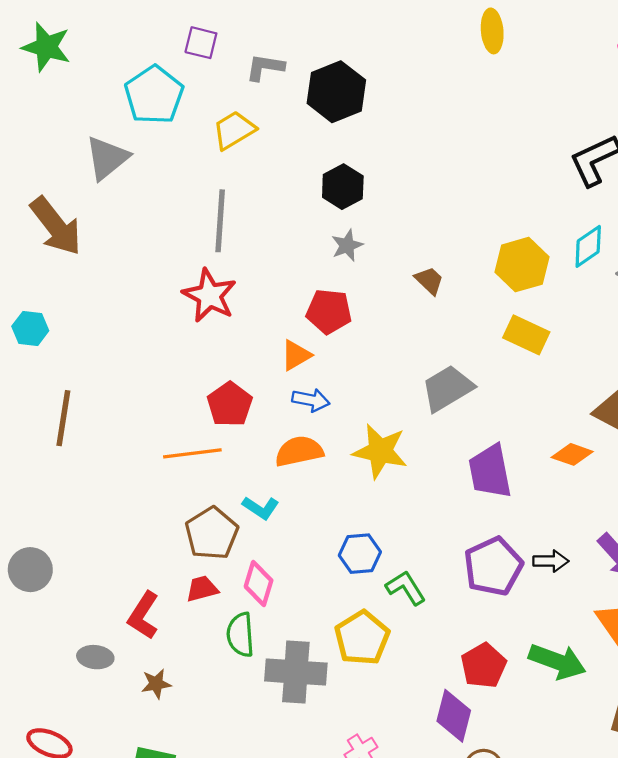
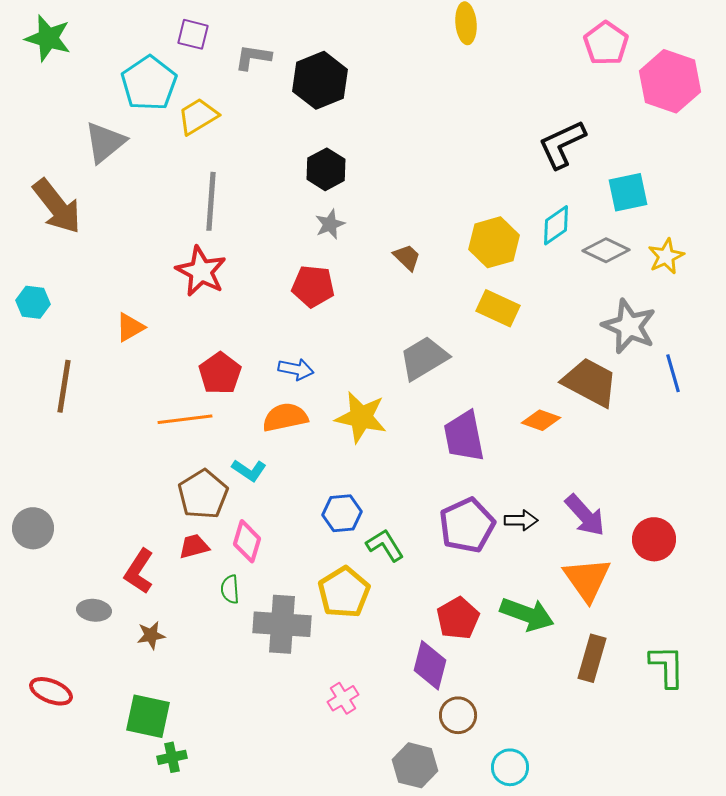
yellow trapezoid: (234, 130) -> (198, 116), moved
orange triangle: (296, 355) -> (130, 327), moved
green semicircle: (240, 635) -> (230, 589), size x0.7

